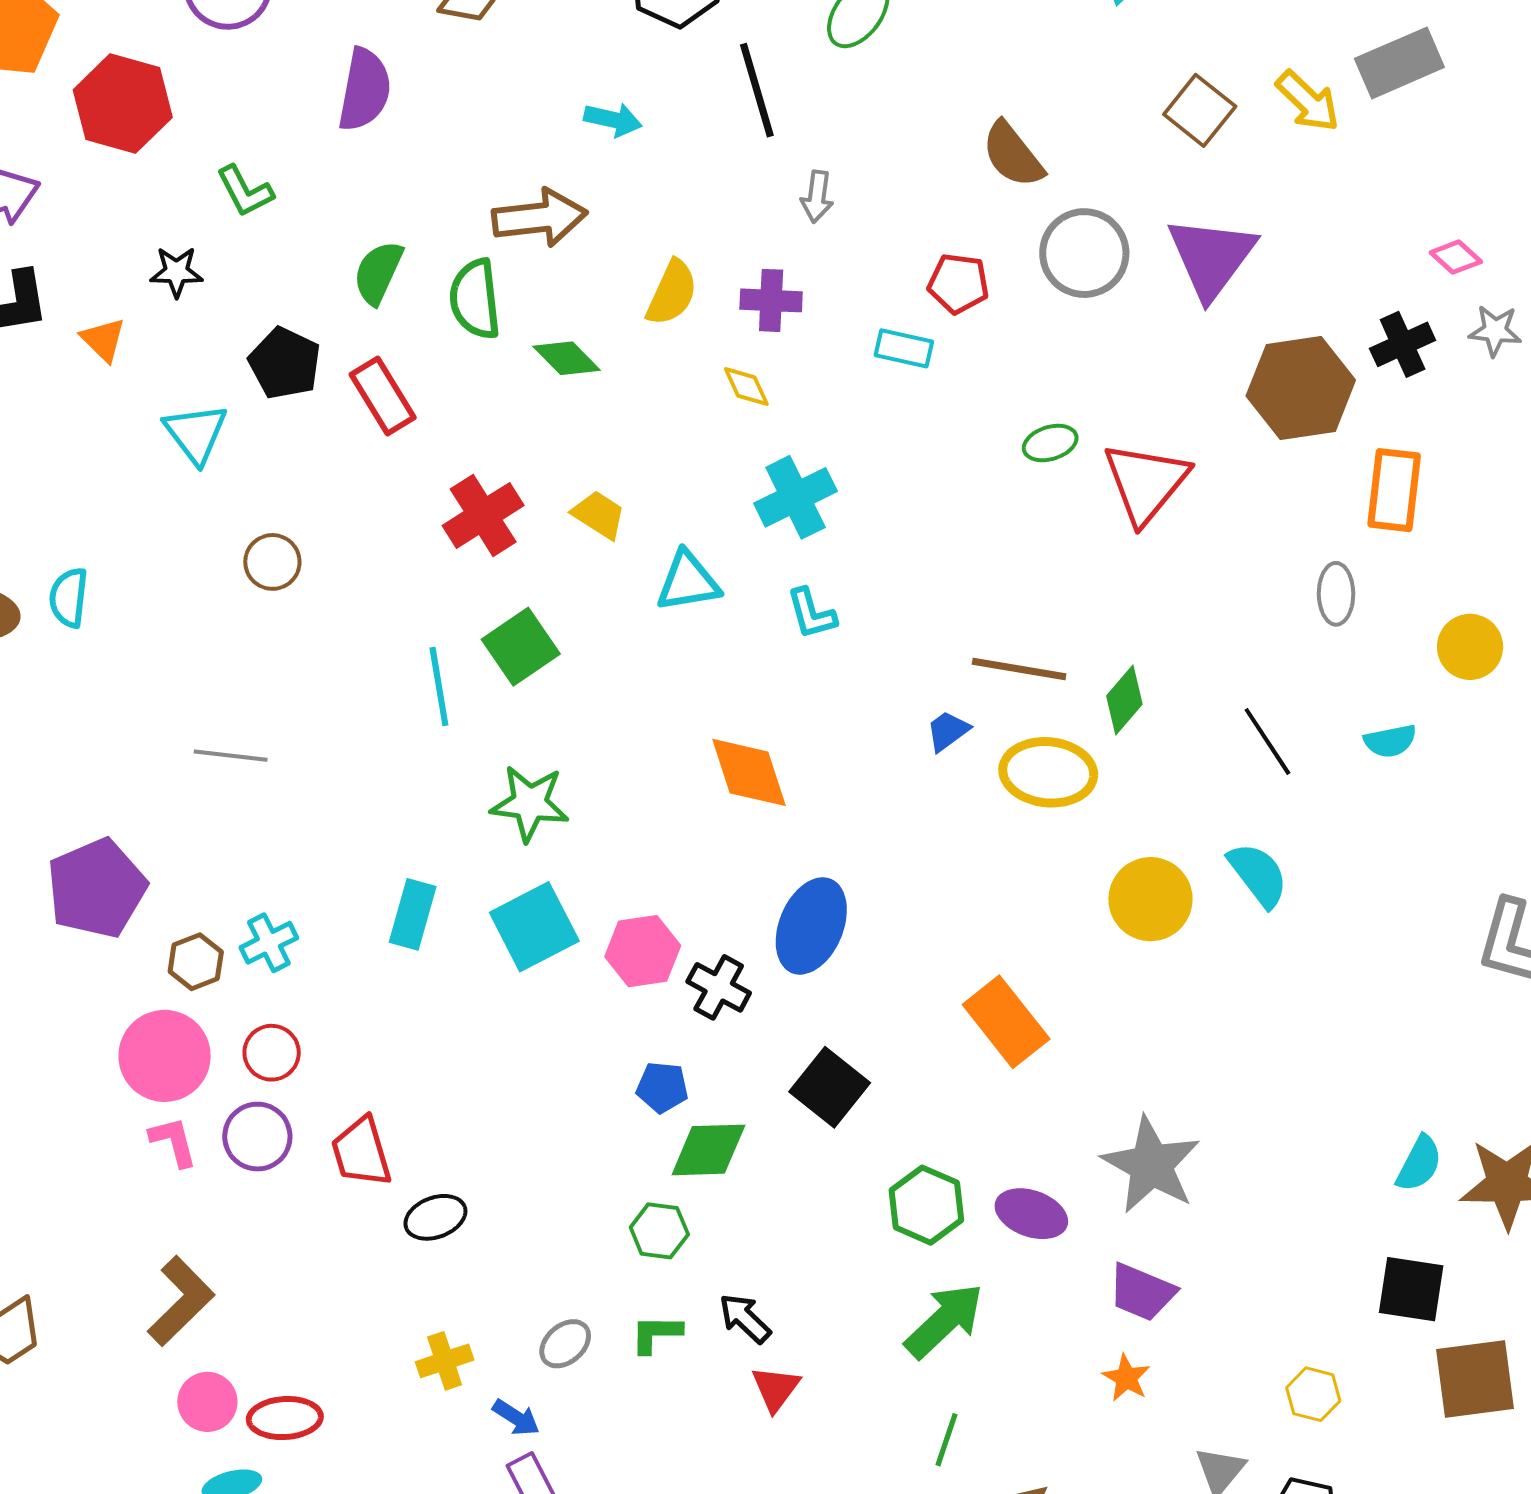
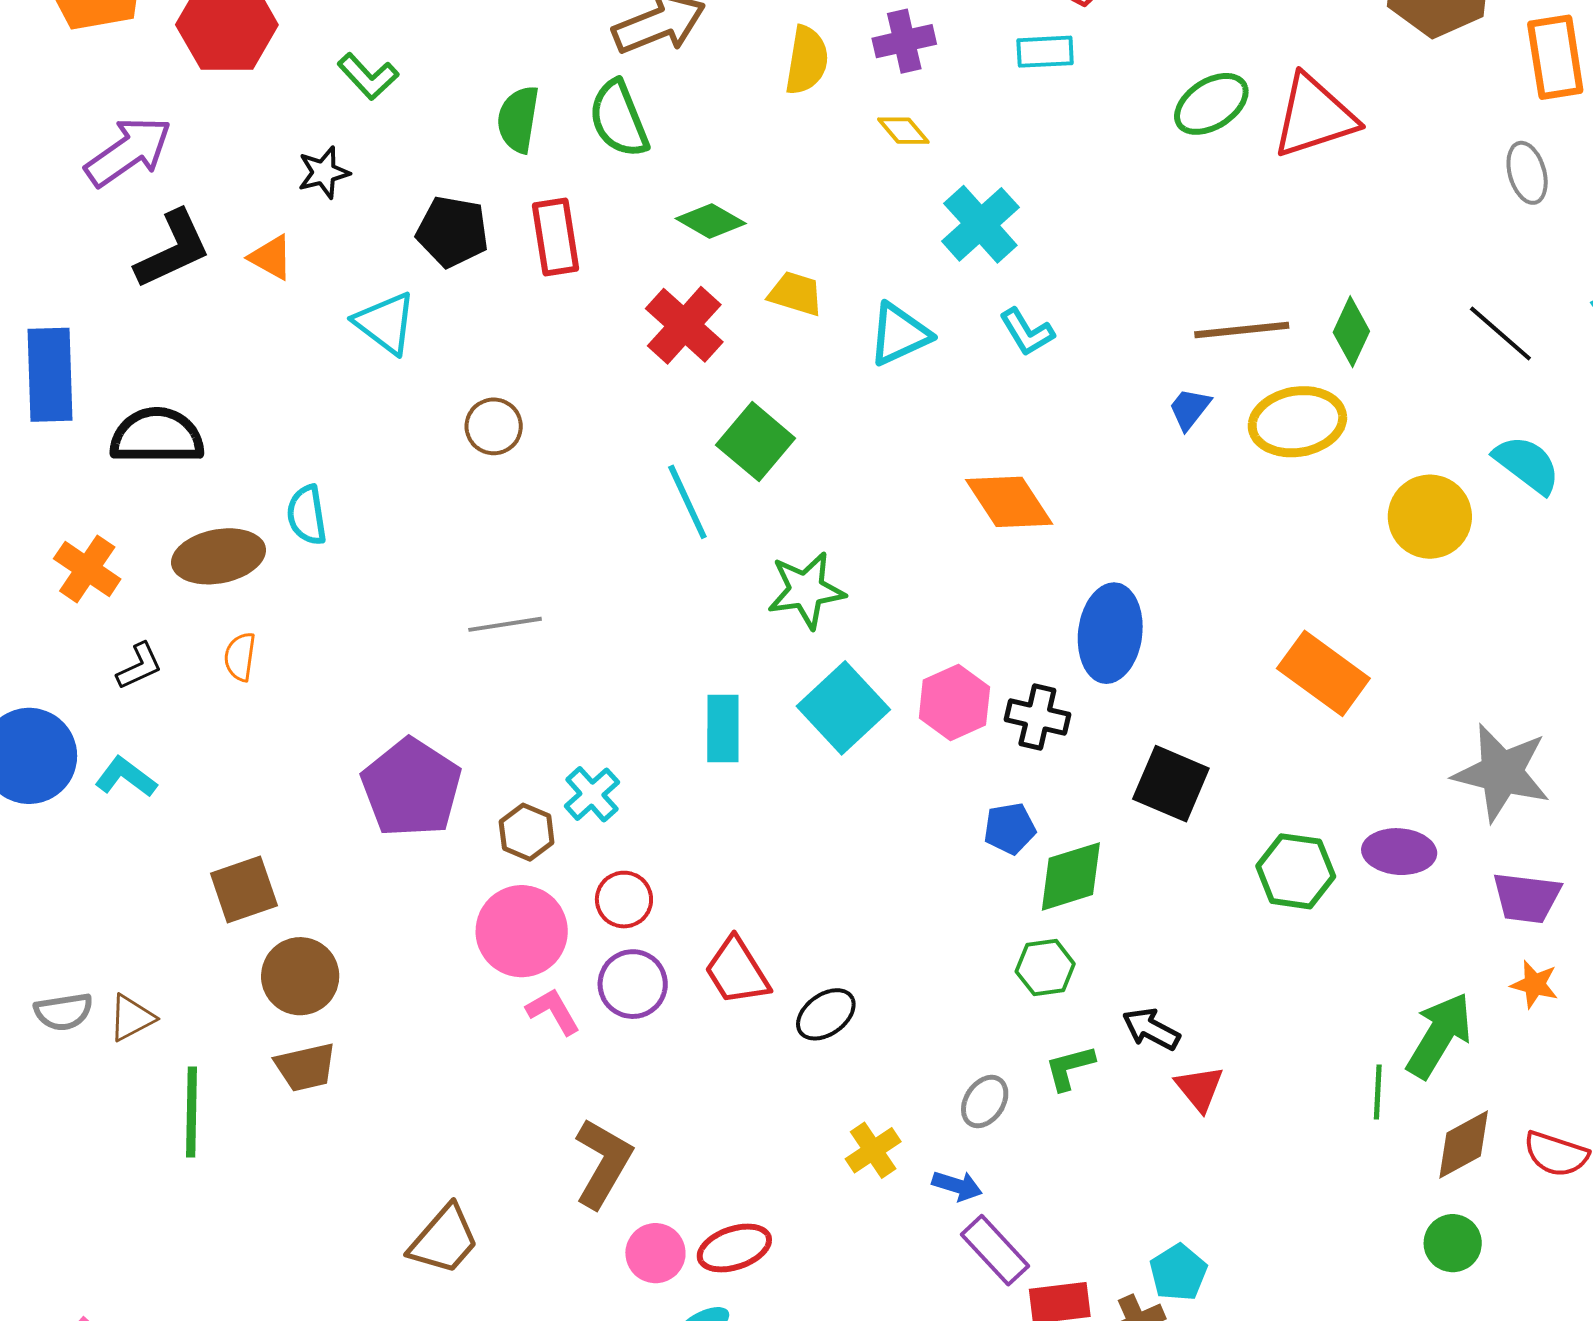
green diamond: (567, 358) -> (711, 221), moved
red rectangle: (383, 396) -> (556, 237), turned 38
green ellipse: (1050, 443) -> (1211, 104), size x1.4
red triangle: (1146, 483) -> (1314, 116), turned 48
green arrow: (944, 1321) -> (1439, 1035), moved

